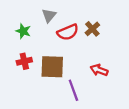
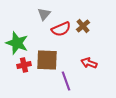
green star: (23, 31) -> (17, 43), moved, size x1.6
red cross: (24, 61) -> (24, 65), moved

